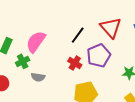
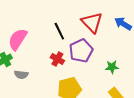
black line: (78, 35) -> (59, 31), turned -60

